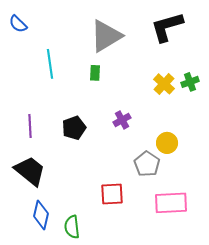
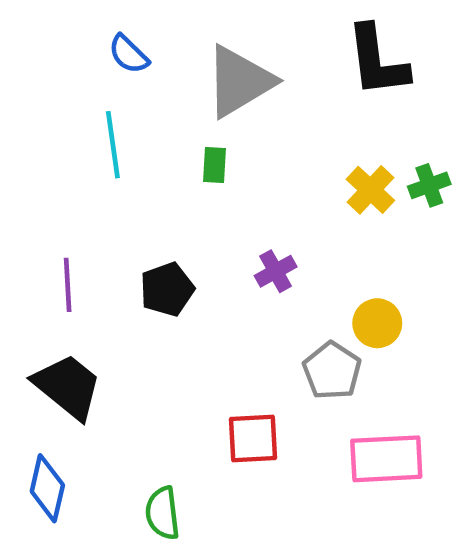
blue semicircle: (18, 24) -> (129, 54), moved
black L-shape: (167, 27) -> (377, 61), turned -81
blue diamond: (41, 215) -> (47, 488), moved

